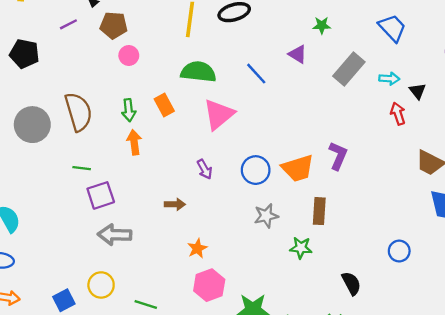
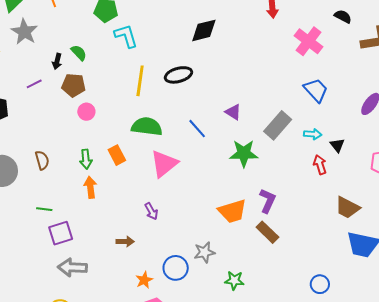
green star: (322, 25) -> (244, 153), moved, size x1.8
brown semicircle: (78, 112) -> (42, 160), size x0.6
blue circle: (256, 170) -> (176, 268), moved
brown rectangle: (319, 211) -> (267, 232), moved, turned -50

